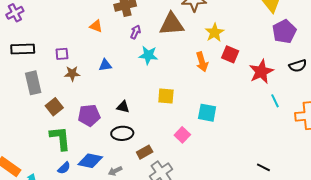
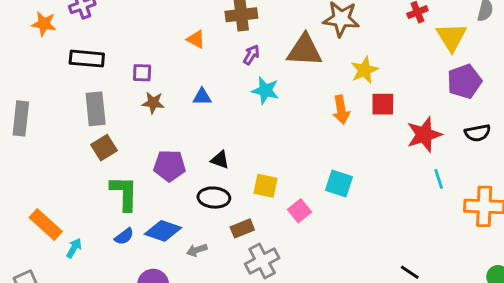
red square: (230, 54) -> (383, 104), turned -30
yellow square: (166, 96) -> (266, 186), moved
brown square: (54, 107) -> (104, 148), moved

